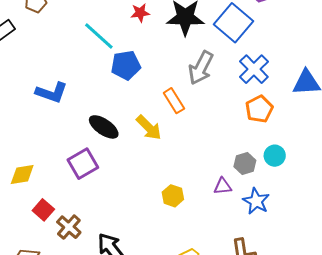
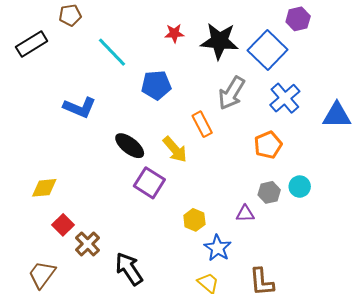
cyan line: (99, 36) -> (112, 52), moved
orange pentagon: (259, 109) -> (268, 145), moved
purple square: (83, 164) -> (149, 183), moved, turned -32
blue star: (256, 201) -> (218, 248), moved

